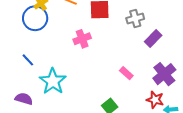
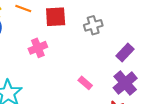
purple rectangle: (153, 38) -> (125, 53), moved

